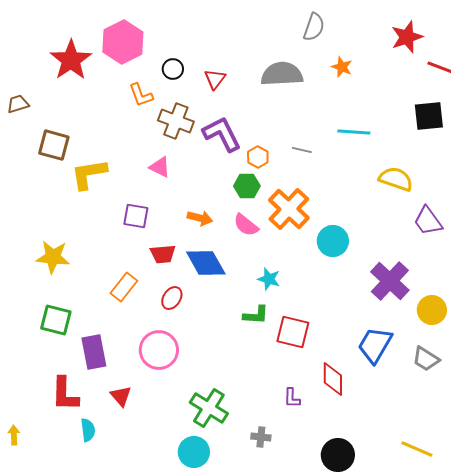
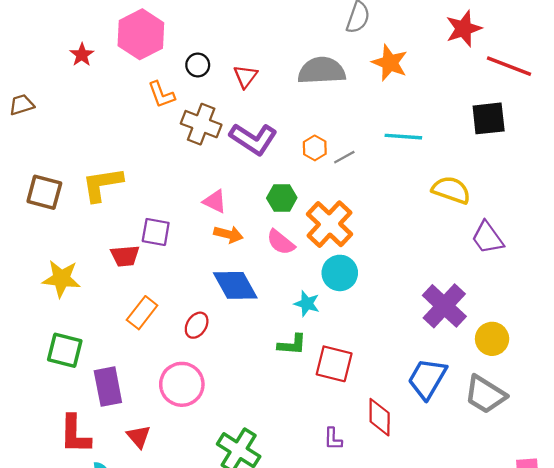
red star: (71, 60) -> (82, 55), size x0.5
orange star: (342, 67) -> (390, 63), size x1.5
purple L-shape: (222, 134) -> (253, 139), turned 150
brown square: (54, 145) -> (44, 192), moved
gray line: (302, 150) -> (344, 157), turned -42
orange hexagon: (258, 157) -> (315, 148), moved
pink triangle: (160, 167) -> (215, 201), moved
cyan circle: (333, 241) -> (340, 273), moved
red trapezoid: (163, 254) -> (125, 256), moved
gray trapezoid: (426, 359) -> (485, 395), size x1.4

